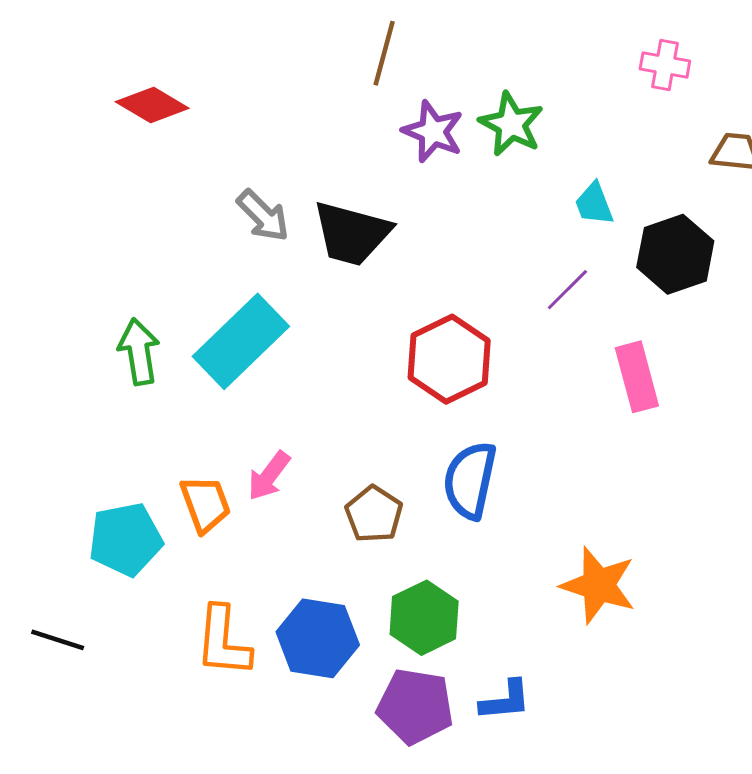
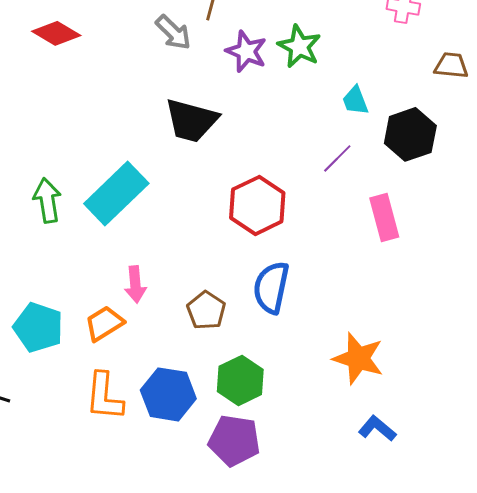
gray arrow: (263, 216) -> (173, 32), moved
pink arrow: (269, 476) -> (135, 284), turned -42
orange trapezoid: (205, 504) -> (104, 323), moved, turned -102
cyan pentagon: (126, 539) -> (38, 327), turned 30
blue L-shape: (505, 700) -> (377, 428), moved, turned -135

